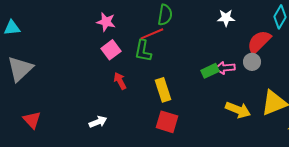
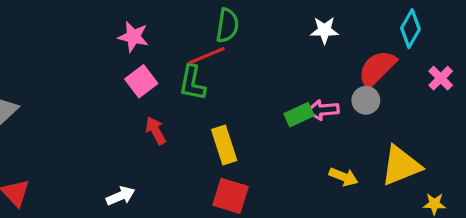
yellow arrow: (238, 110) -> (344, 177), size x0.7

